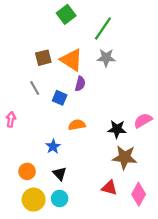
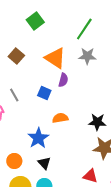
green square: (66, 14) -> (35, 21), moved
brown square: (43, 58) -> (16, 56), moved, turned -35
gray line: (35, 88) -> (14, 95), moved
blue star: (53, 146) -> (38, 138), size x1.5

